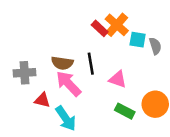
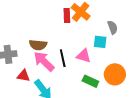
red rectangle: (100, 28) -> (67, 15), turned 48
cyan square: (138, 40) -> (100, 42), moved
black line: (91, 64) -> (63, 58), moved

